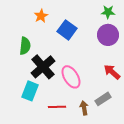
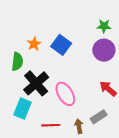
orange star: (41, 16) -> (34, 44), moved

